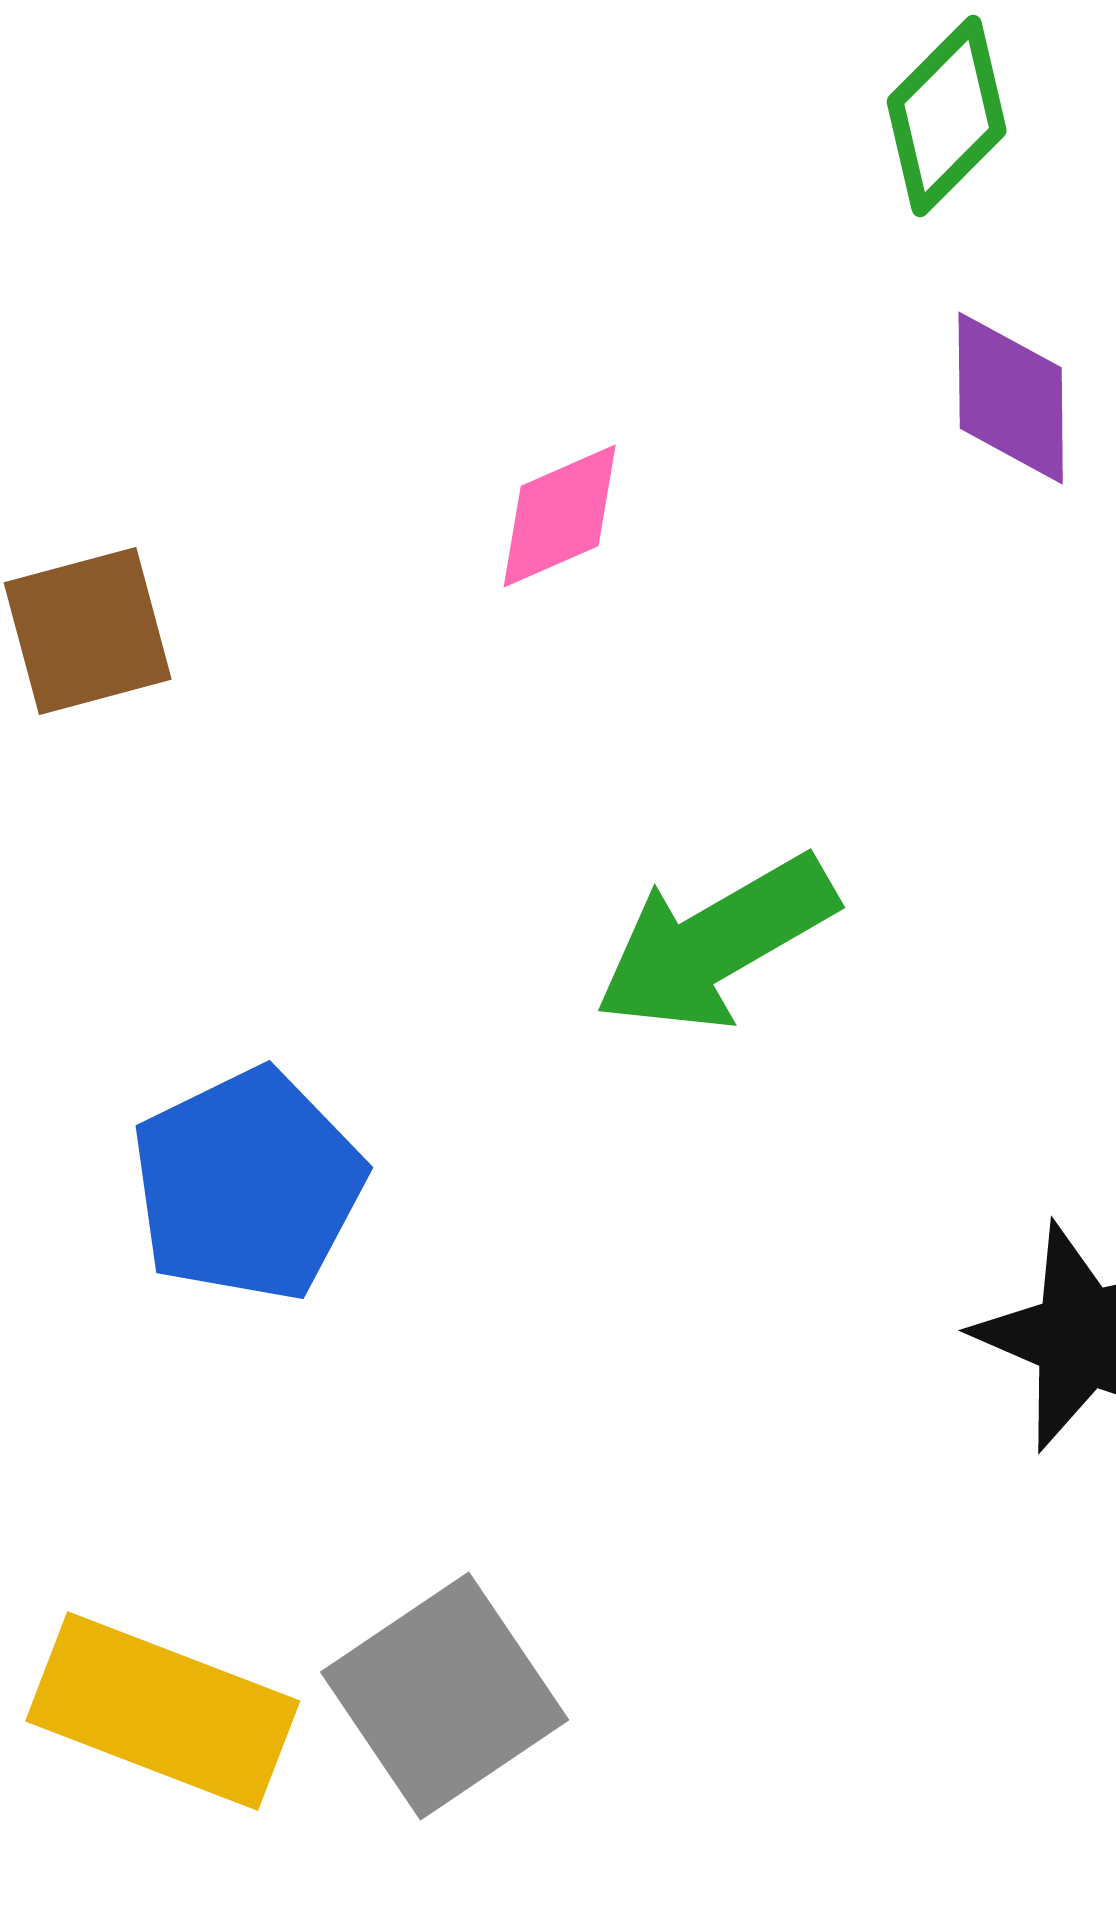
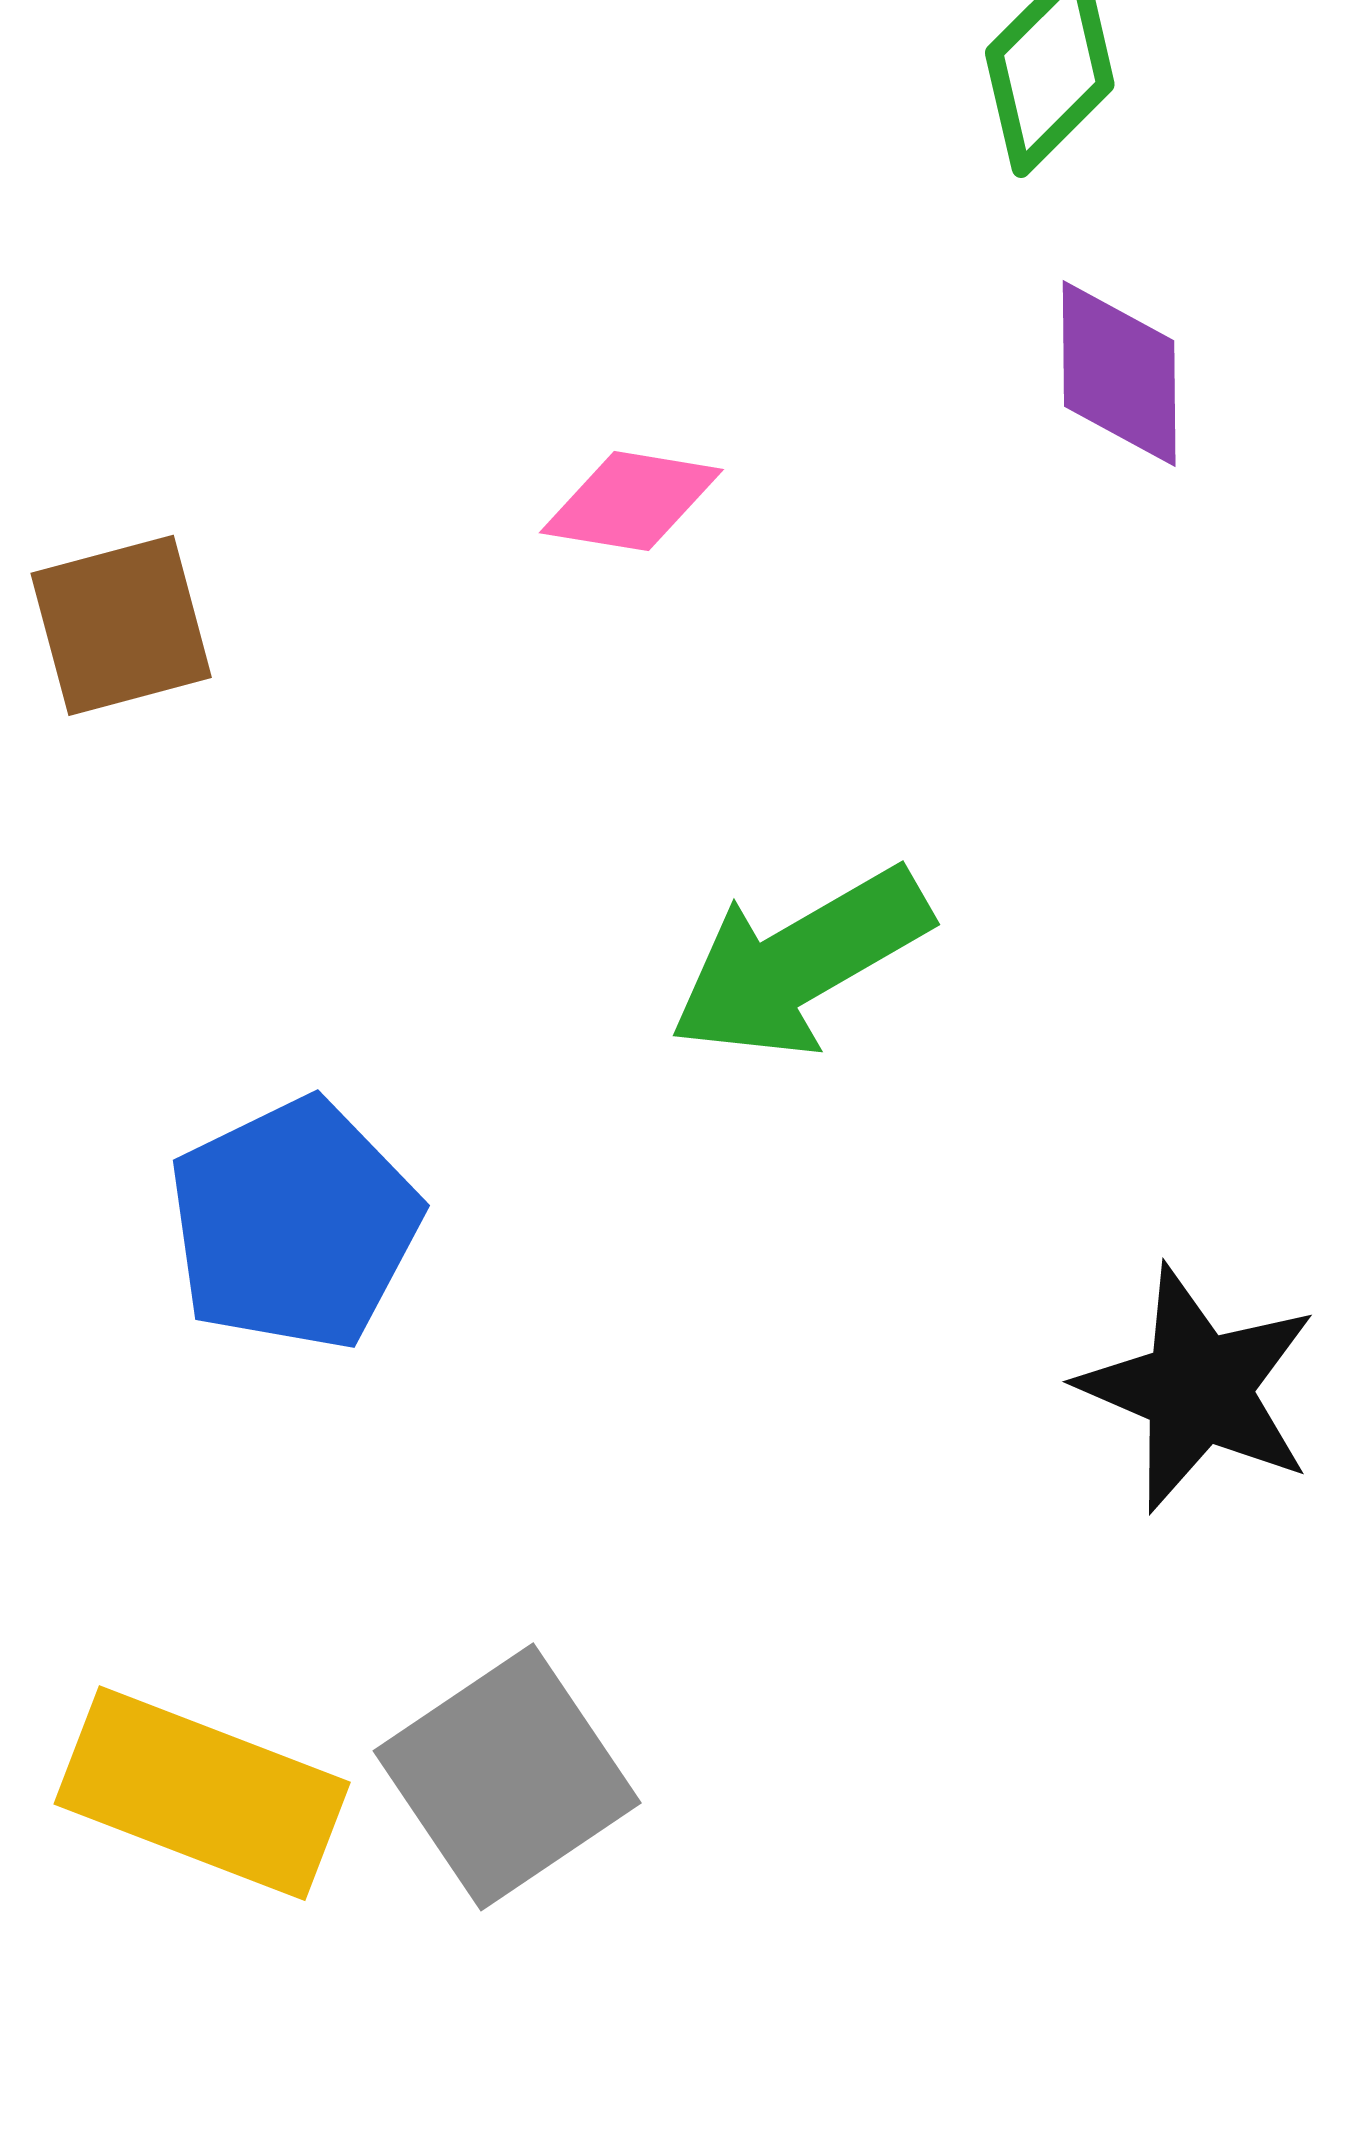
pink diamond: (560, 516) -> (631, 501), turned 33

